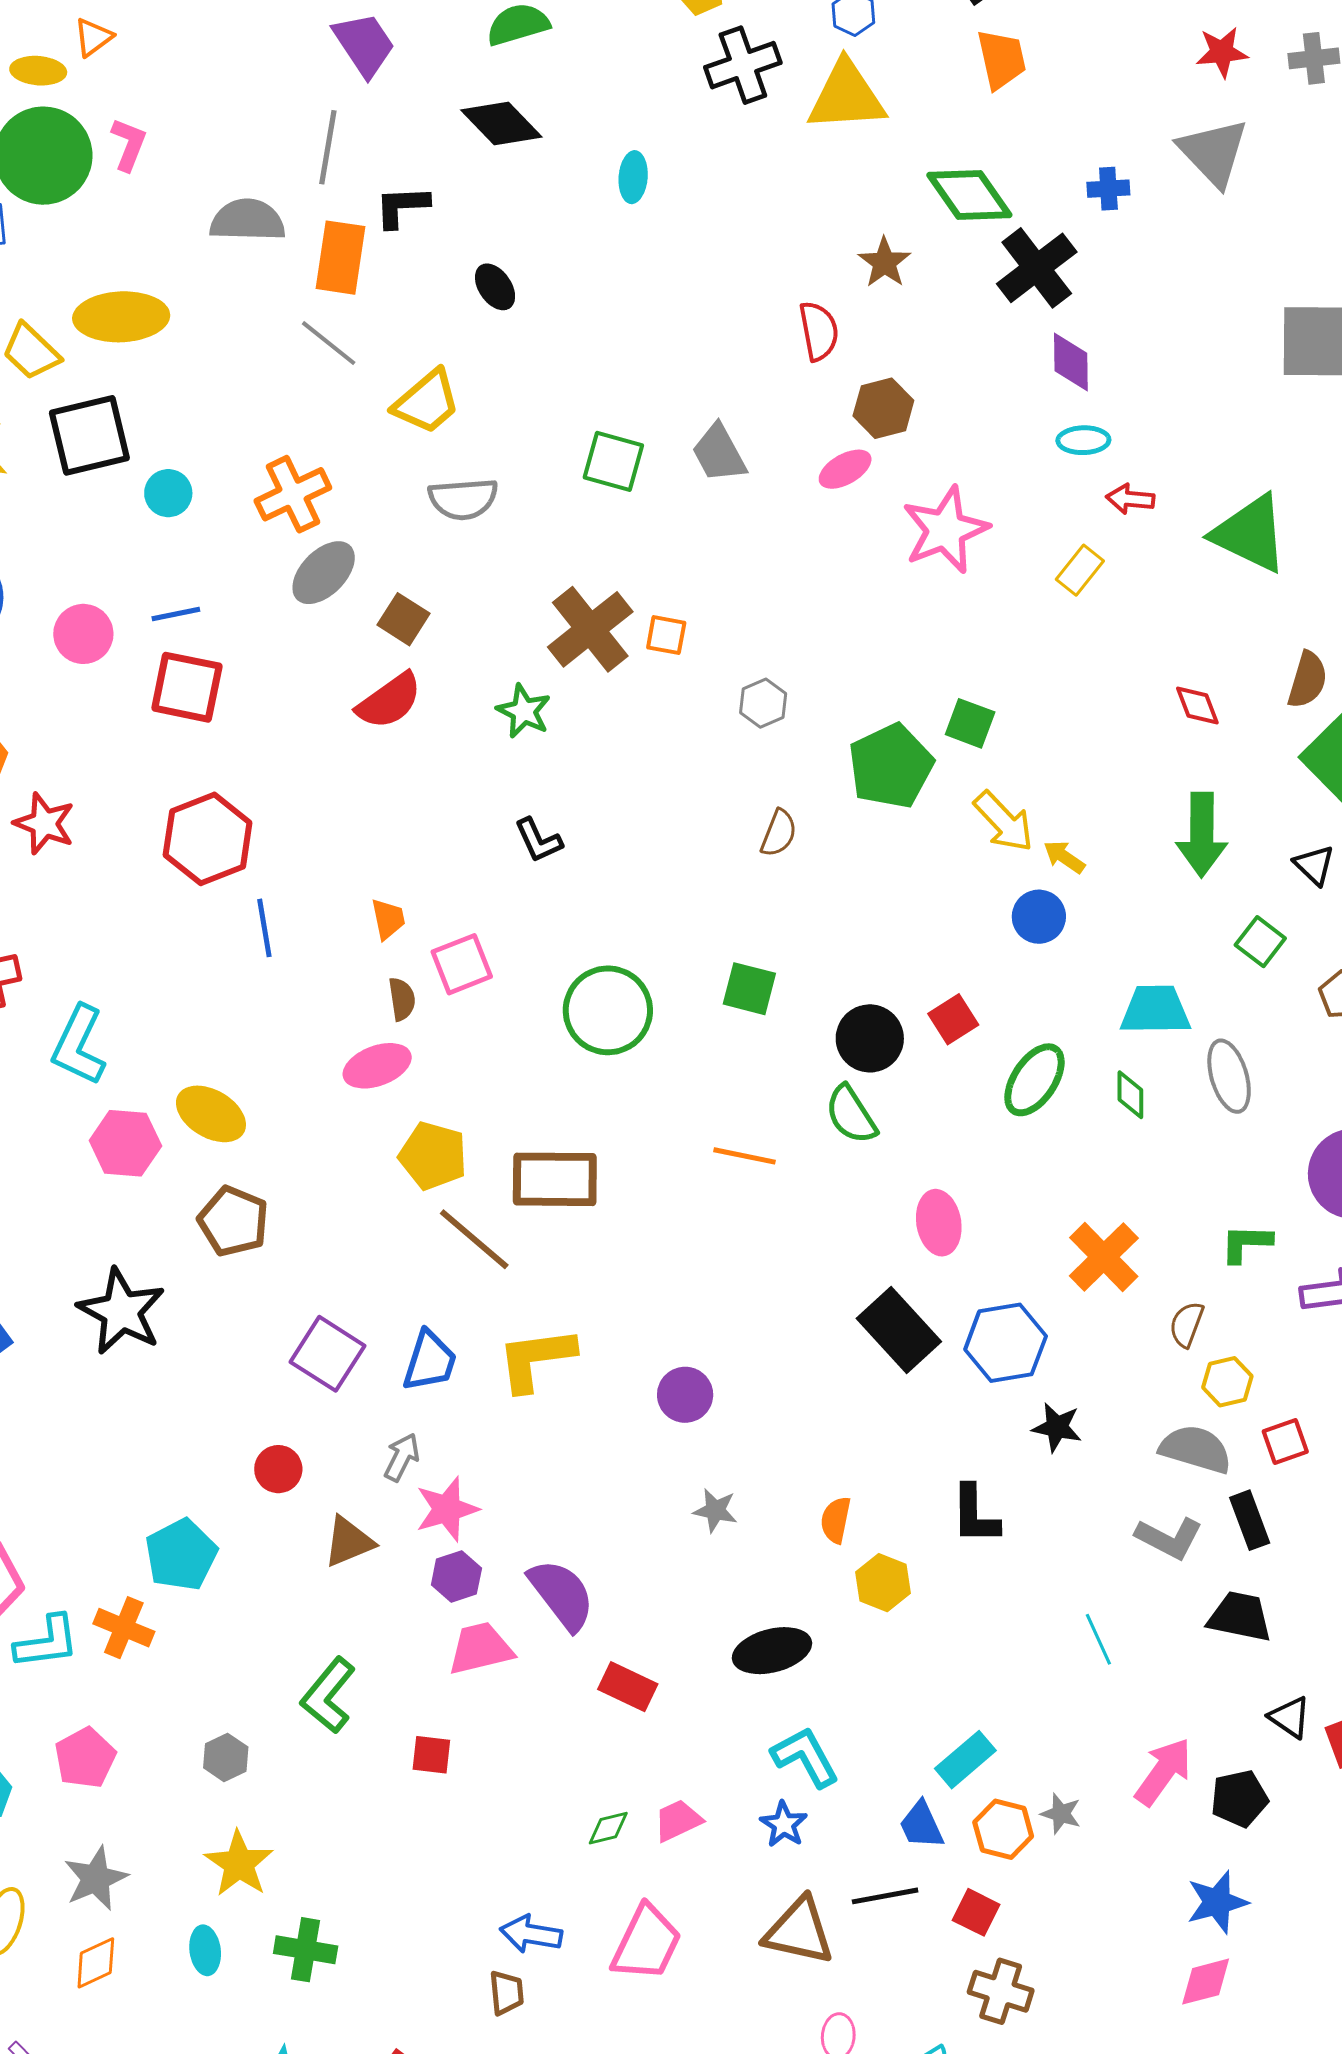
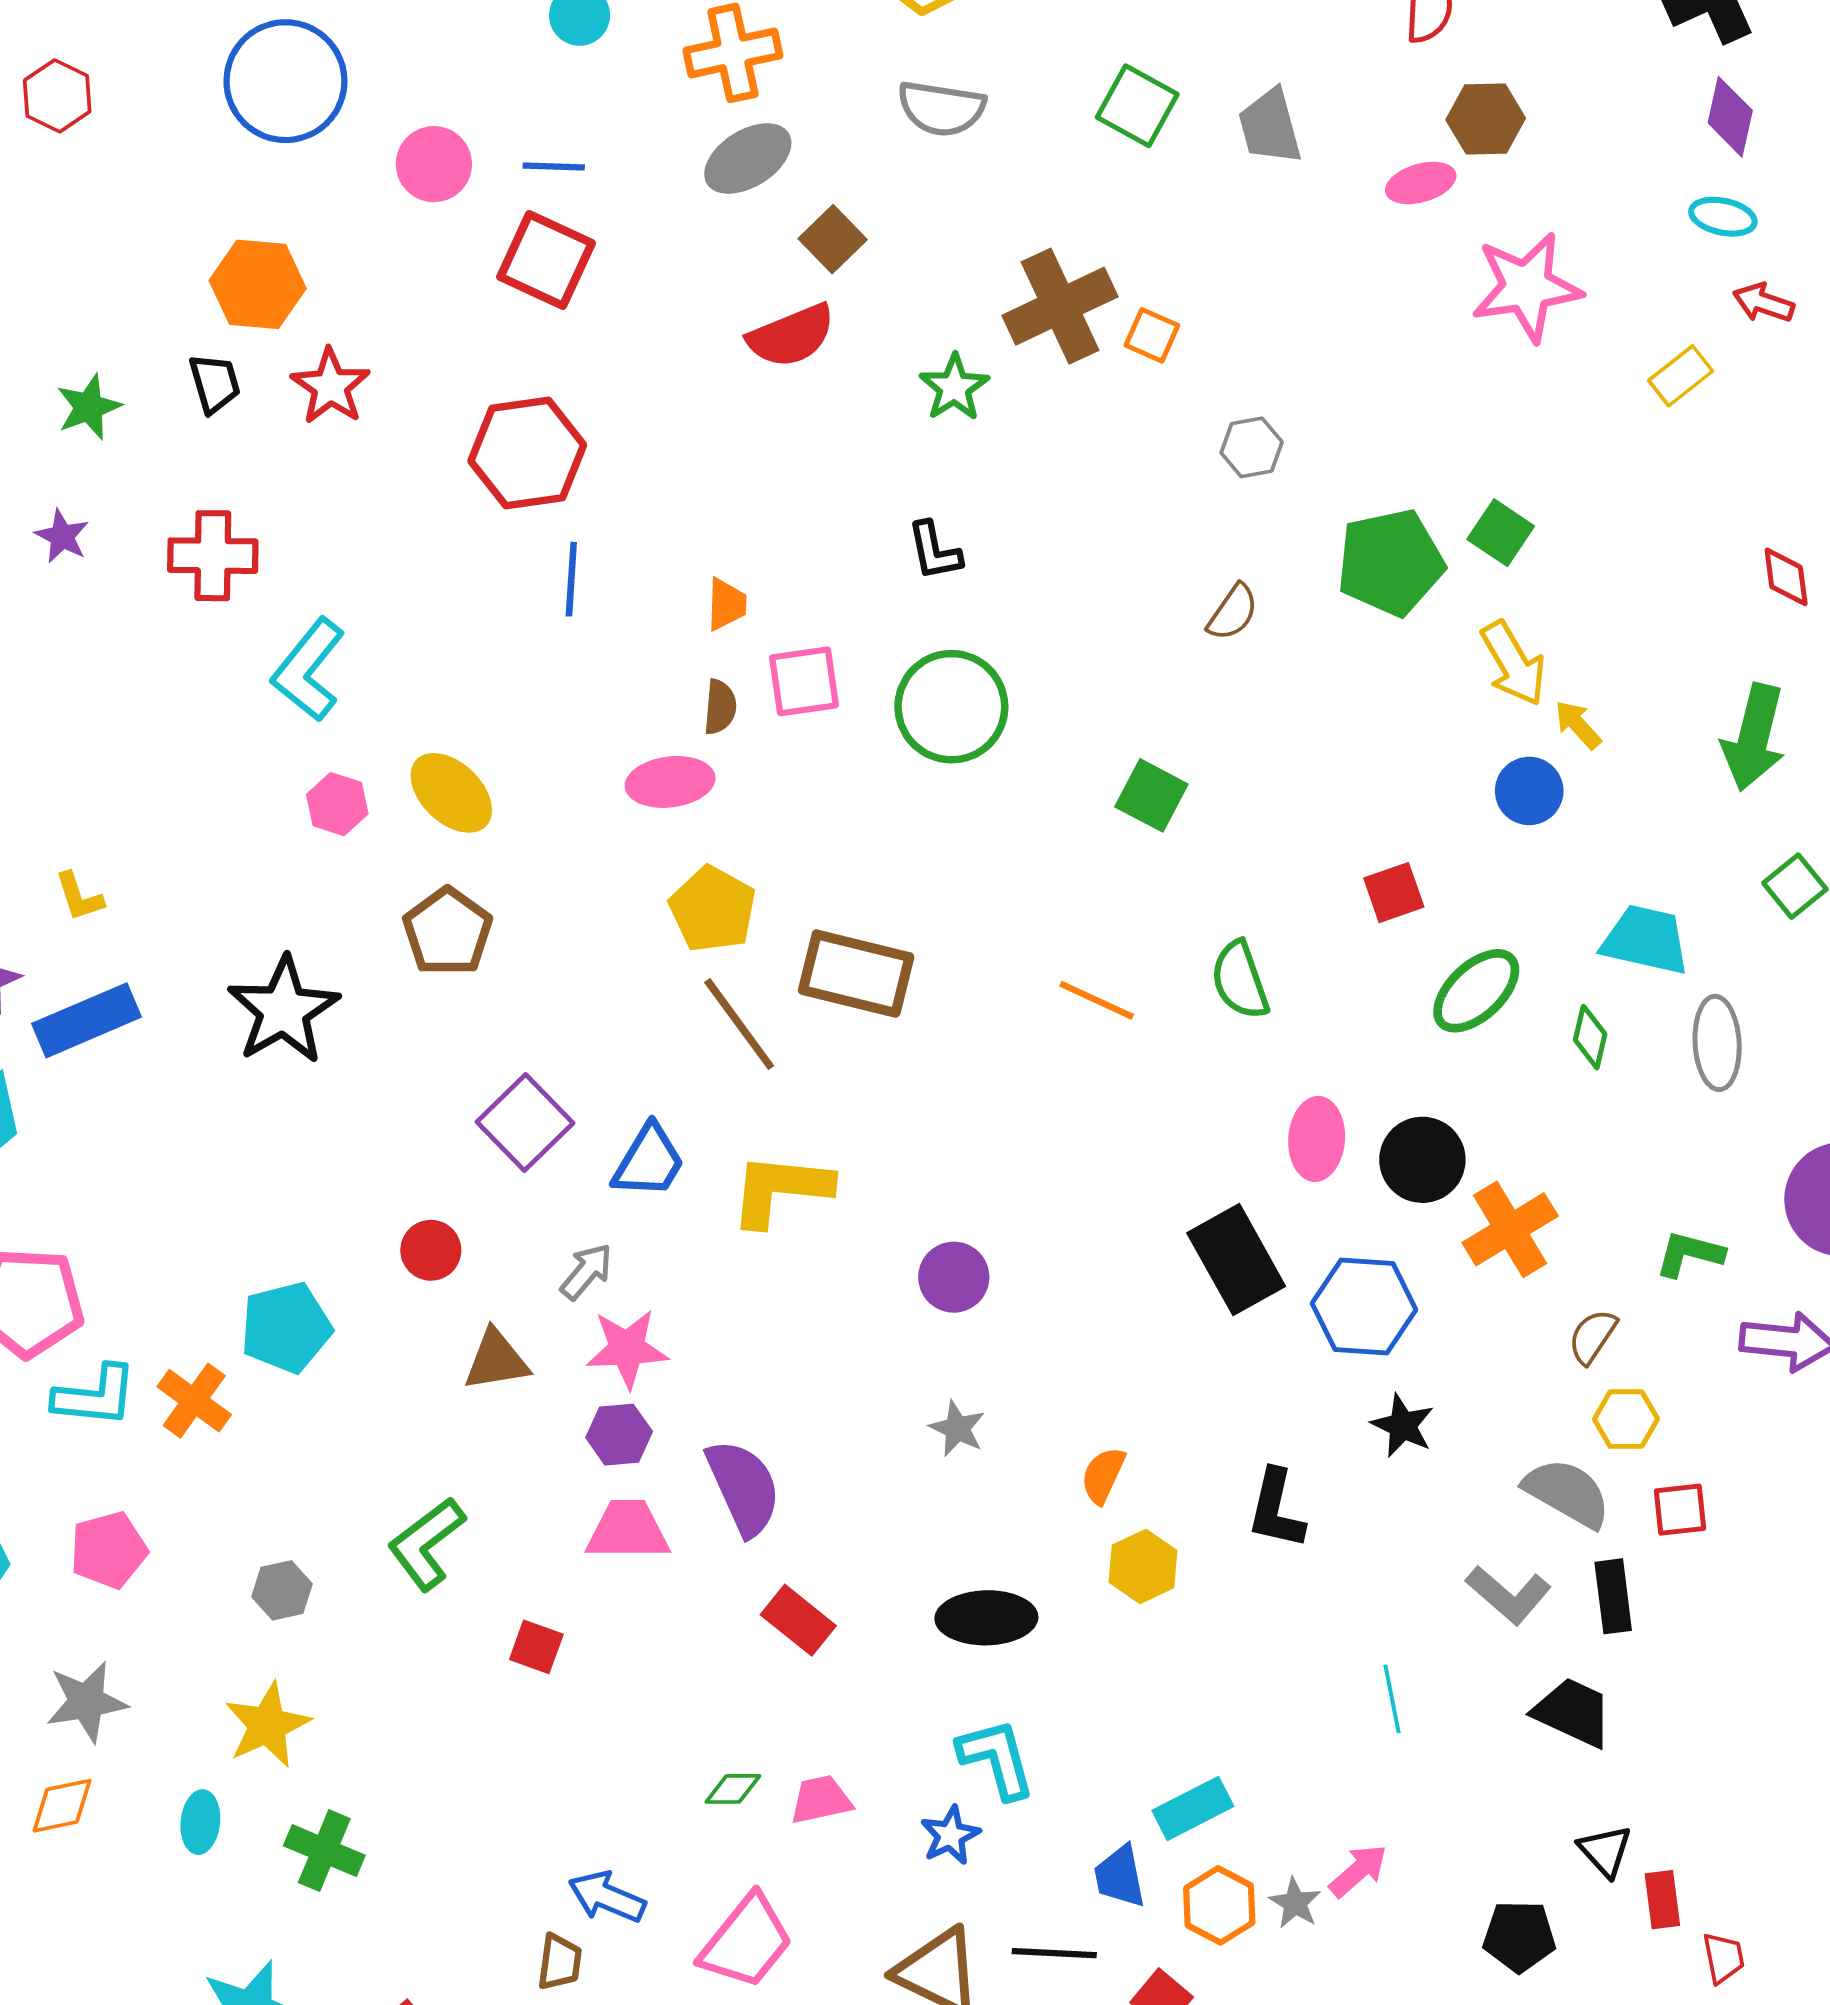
green circle: (608, 1010) -> (951, 707), moved
black circle: (870, 1038) -> (1422, 1160), moved
pink hexagon: (125, 1143) -> (337, 804), size x0.7
pink arrow: (1163, 1772) -> (1358, 1871), moved, size x0.7

